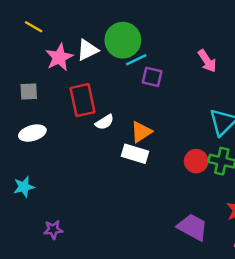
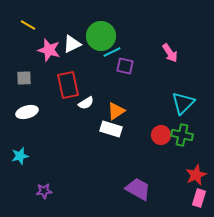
pink star: (59, 57) -> (49, 50), turned -30
purple trapezoid: (192, 227) -> (138, 189), moved

